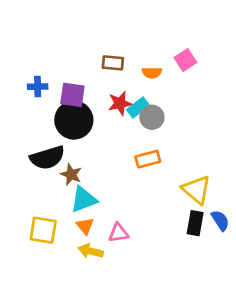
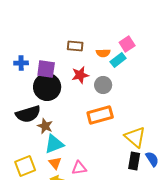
cyan rectangle: (138, 107) -> (118, 60), moved
orange rectangle: (148, 159) -> (100, 115), size x1.4
yellow square: (43, 230) -> (25, 166), turned -30

